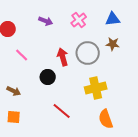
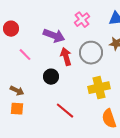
purple arrow: (46, 21) -> (54, 36), moved, size x1.5
orange square: (14, 117) -> (17, 109), moved

